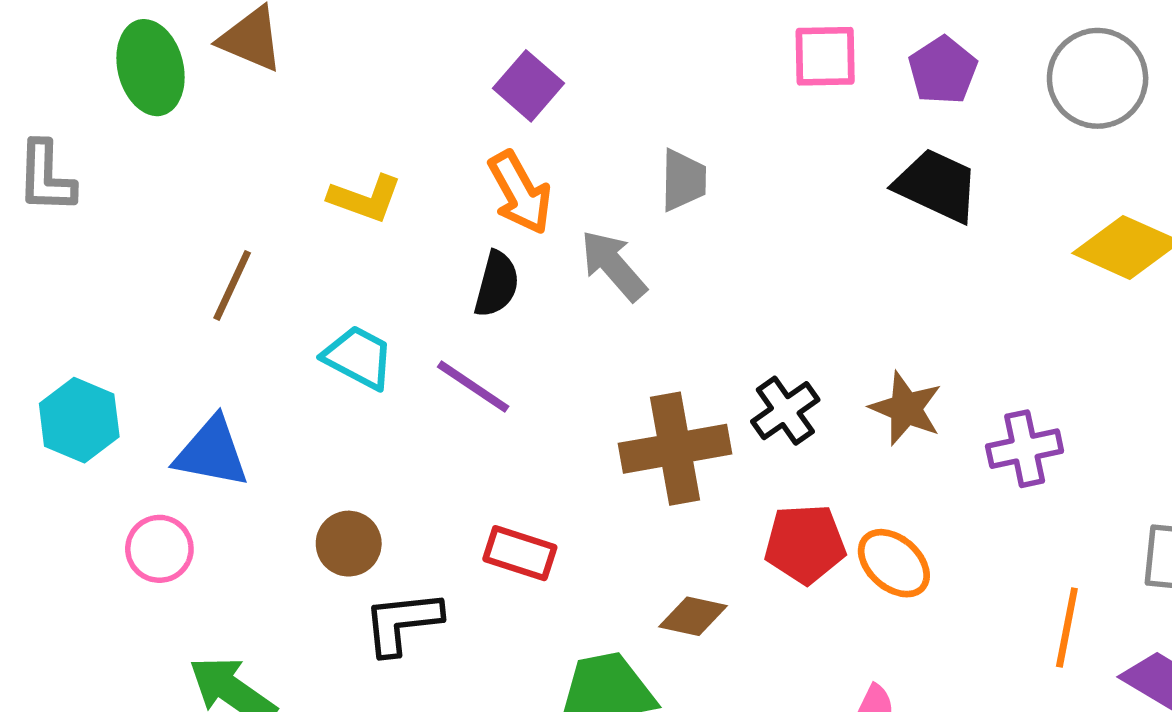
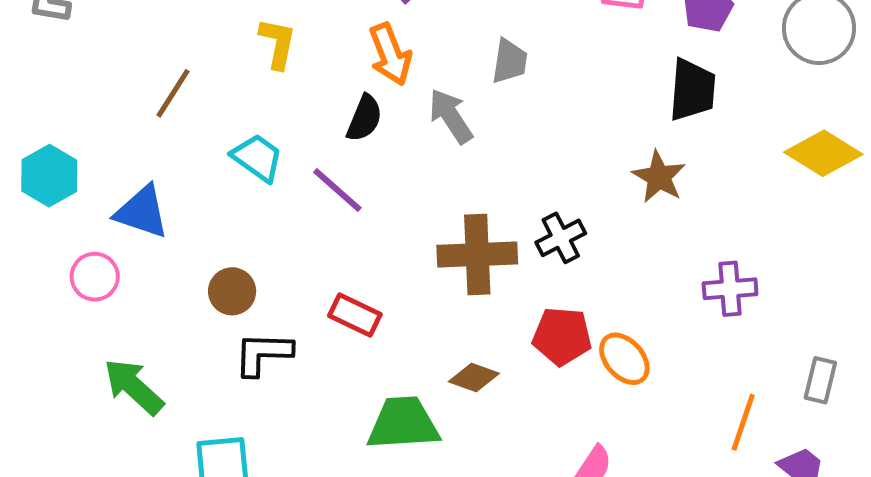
black trapezoid: (937, 185) -> (692, 90), turned 62
yellow L-shape: (365, 198) -> (278, 43), turned -106
brown star: (906, 408) -> (659, 177), moved

